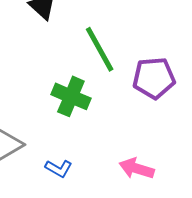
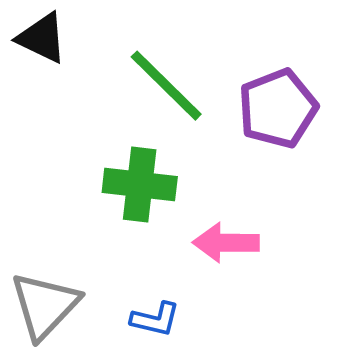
pink arrow: (137, 168) -> (226, 243), moved

